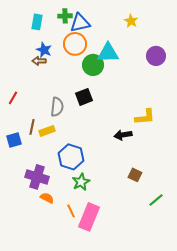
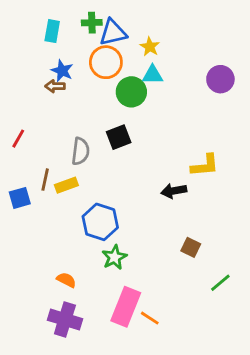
yellow star: (131, 21) -> (150, 47), moved
cyan triangle: (108, 53) -> (153, 75), size x0.7
purple cross: (37, 177) -> (65, 319), moved
orange line: (71, 211) -> (150, 318), moved, turned -32

